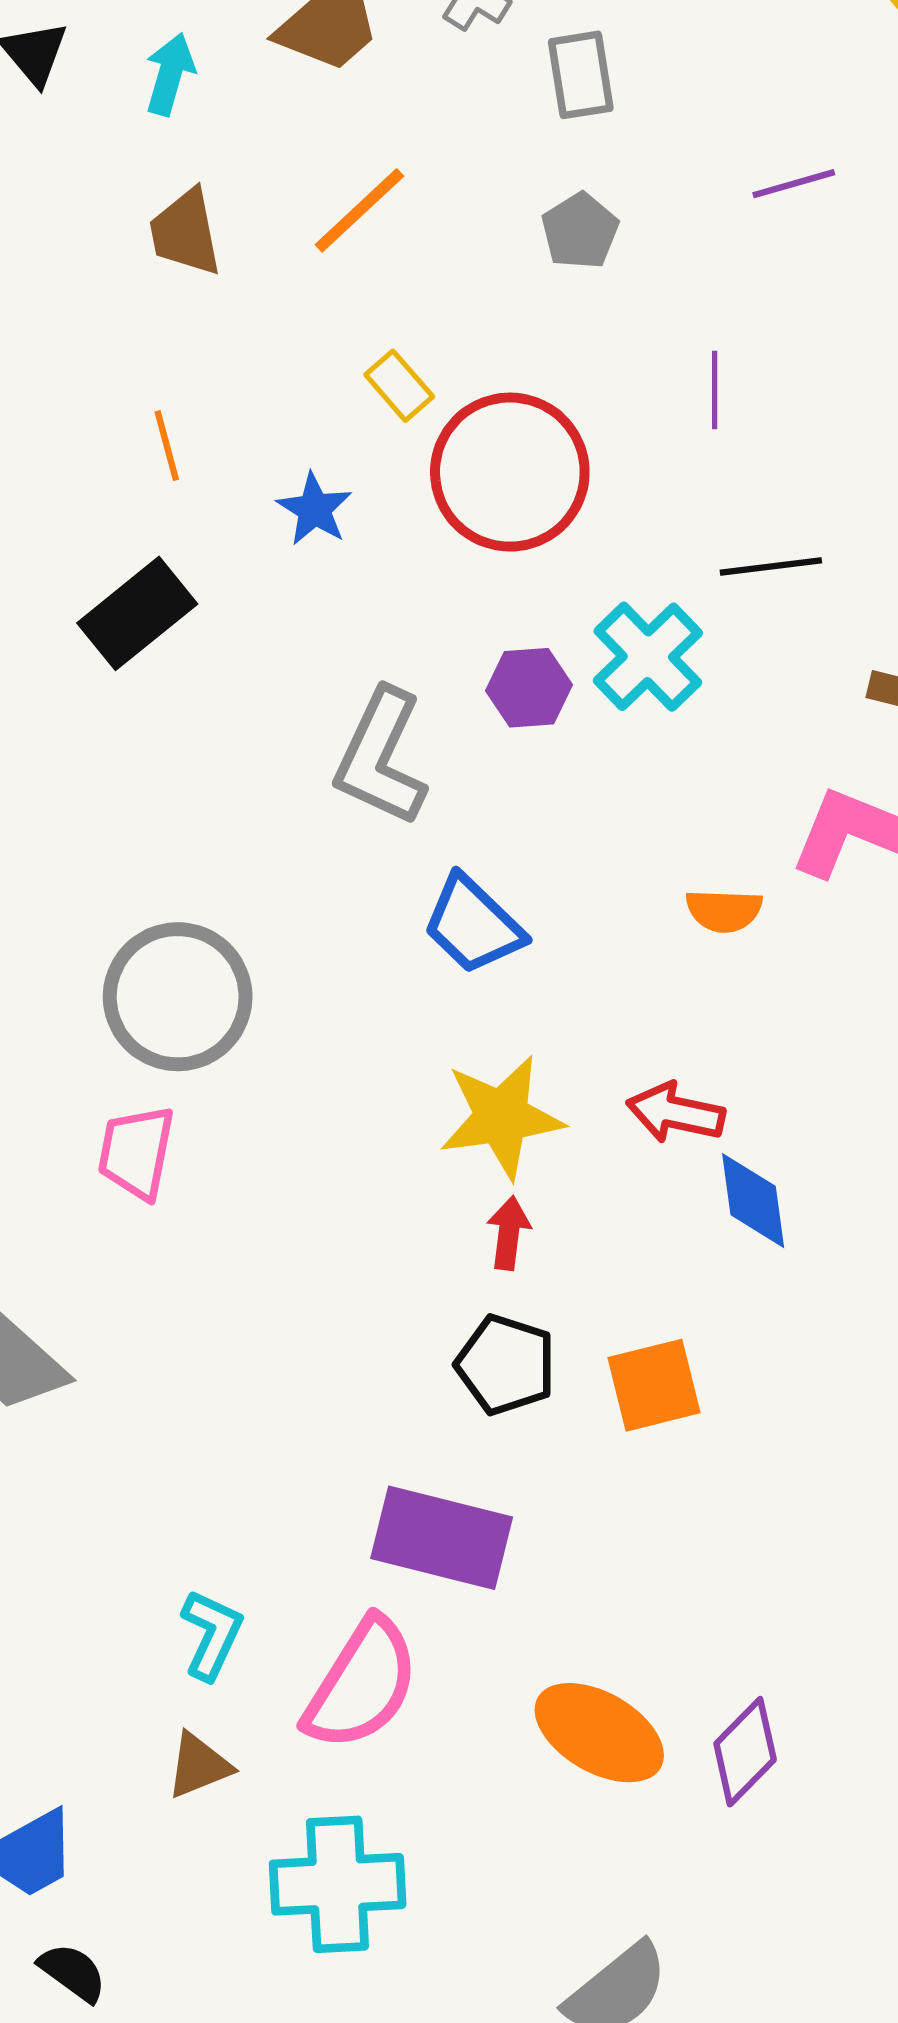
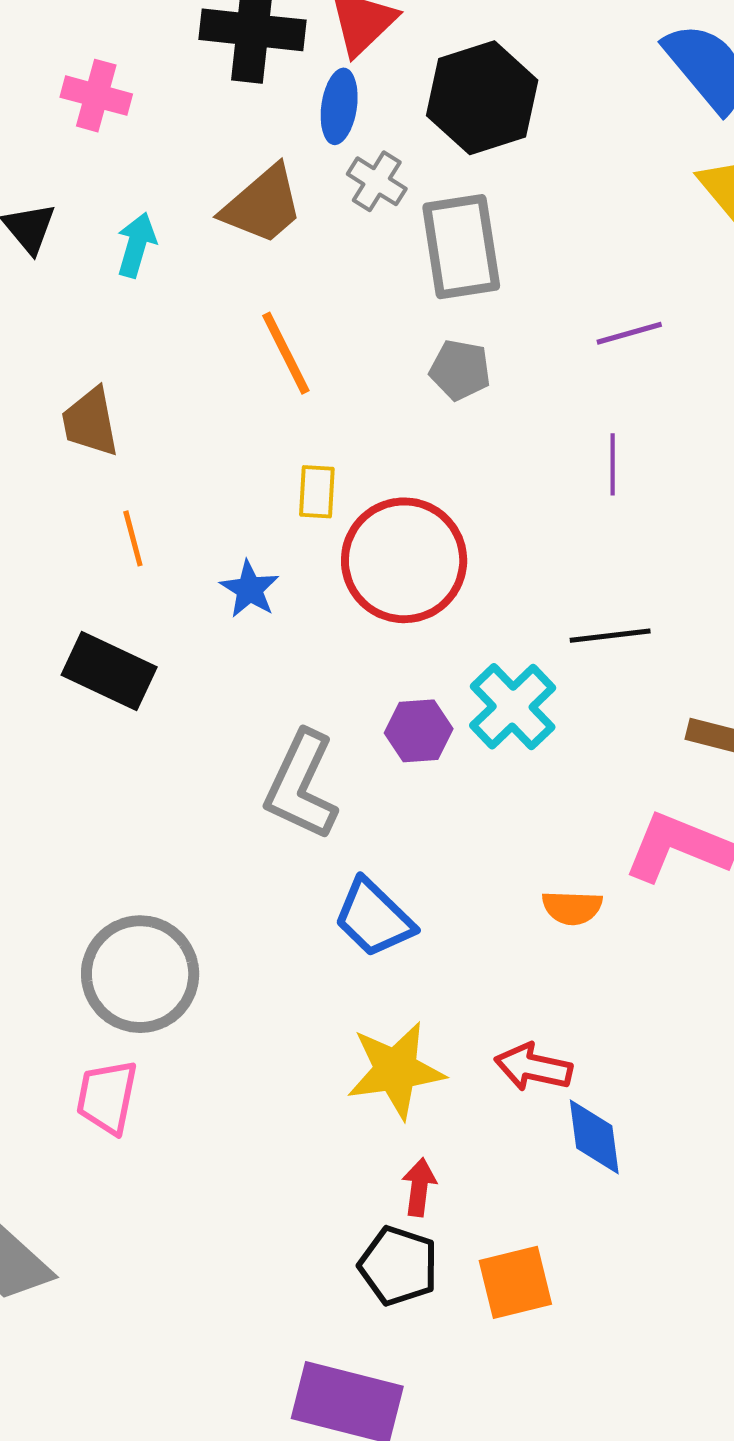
gray rectangle: (581, 75) -> (461, 247), size x1.5
orange line: (359, 210) -> (286, 353), turned -74
gray pentagon: (580, 231) -> (460, 370), turned -30
brown trapezoid: (185, 232) -> (90, 422), moved
yellow rectangle: (399, 386) -> (317, 492), turned 44
purple line: (715, 390) -> (613, 464), moved
black rectangle: (137, 613) -> (109, 671), turned 64
red arrow: (509, 1233) -> (419, 1187), moved

